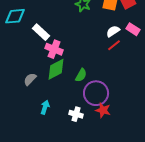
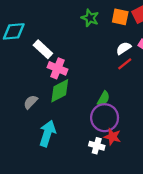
green semicircle: (81, 75) -> (103, 99), moved
cyan arrow: (45, 107) -> (47, 133), size x1.6
white cross: (76, 114) -> (97, 146), moved

